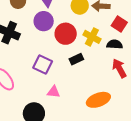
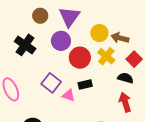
yellow cross: (92, 37) -> (106, 56), moved
pink triangle: (54, 92) -> (69, 95), moved

